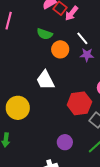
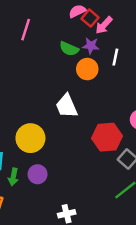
white line: (82, 38) -> (115, 57), turned 48
purple star: (87, 55) -> (91, 46), moved
purple circle: (65, 142) -> (38, 174), moved

